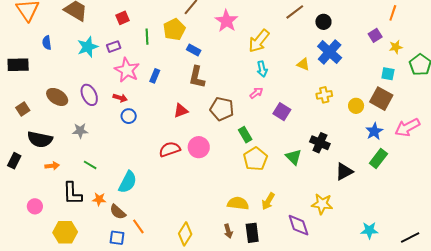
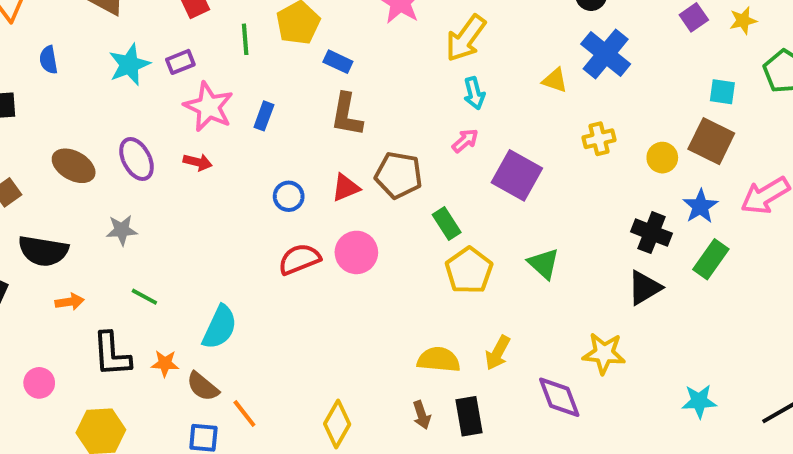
yellow star: (396, 47) -> (743, 21), moved
red triangle: (181, 111) -> (346, 188), moved
purple square: (282, 112) -> (517, 175), size x1.4
blue circle: (129, 116) -> (289, 196), moved
black cross: (320, 143) -> (651, 233), moved

